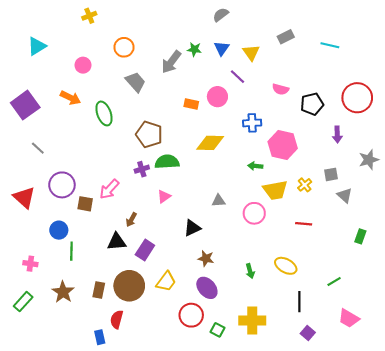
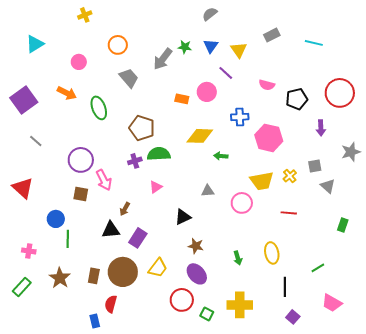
green arrow: (255, 166) -> (221, 156), moved
purple circle: (62, 185) -> (81, 160), moved
pink arrow: (109, 189) -> (104, 180), turned -70
yellow ellipse: (286, 266) -> (272, 253), turned 50

